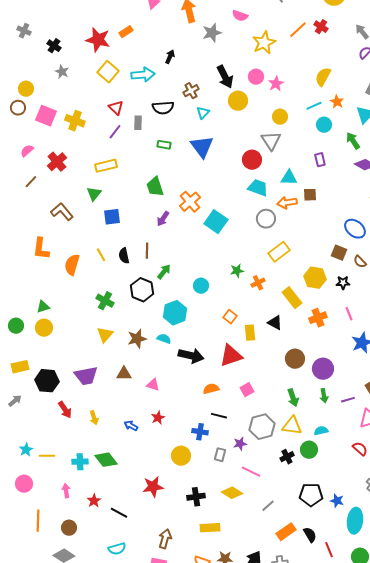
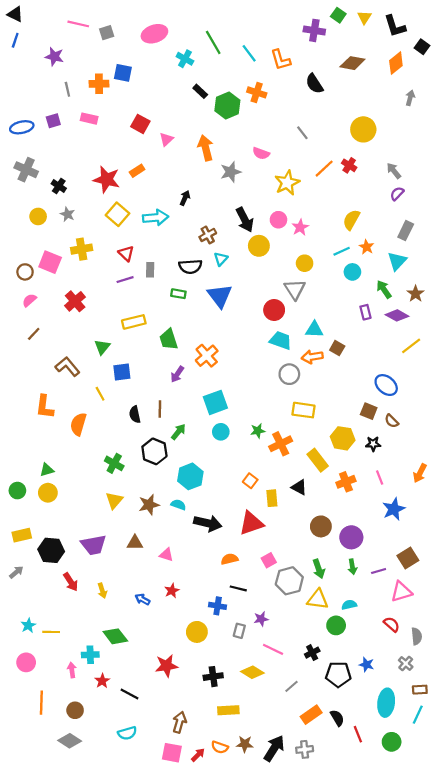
gray cross: (24, 31) -> (26, 170), size x1.5
yellow circle: (26, 89) -> (38, 216), moved
brown circle: (18, 108) -> (25, 272), moved
black semicircle: (163, 108) -> (190, 266), moved
yellow cross: (75, 121) -> (82, 249), moved, turned -30
purple line: (115, 132) -> (125, 280), turned 35
purple rectangle: (320, 160) -> (365, 312), moved
red cross: (57, 162) -> (75, 301), moved
yellow rectangle: (106, 166) -> (134, 322), moved
brown square: (310, 195) -> (337, 348), turned 32
cyan square: (216, 222) -> (215, 402), moved, turned 35
yellow rectangle: (279, 252) -> (303, 410), turned 45
yellow line: (101, 255) -> (100, 394), moved
orange cross: (258, 283) -> (281, 444), size x1.5
cyan circle: (201, 286) -> (221, 432), moved
gray hexagon: (262, 427) -> (289, 581), moved
black cross: (287, 457) -> (312, 653), moved
cyan cross: (80, 462) -> (90, 655), moved
blue star: (337, 501) -> (367, 665), moved

